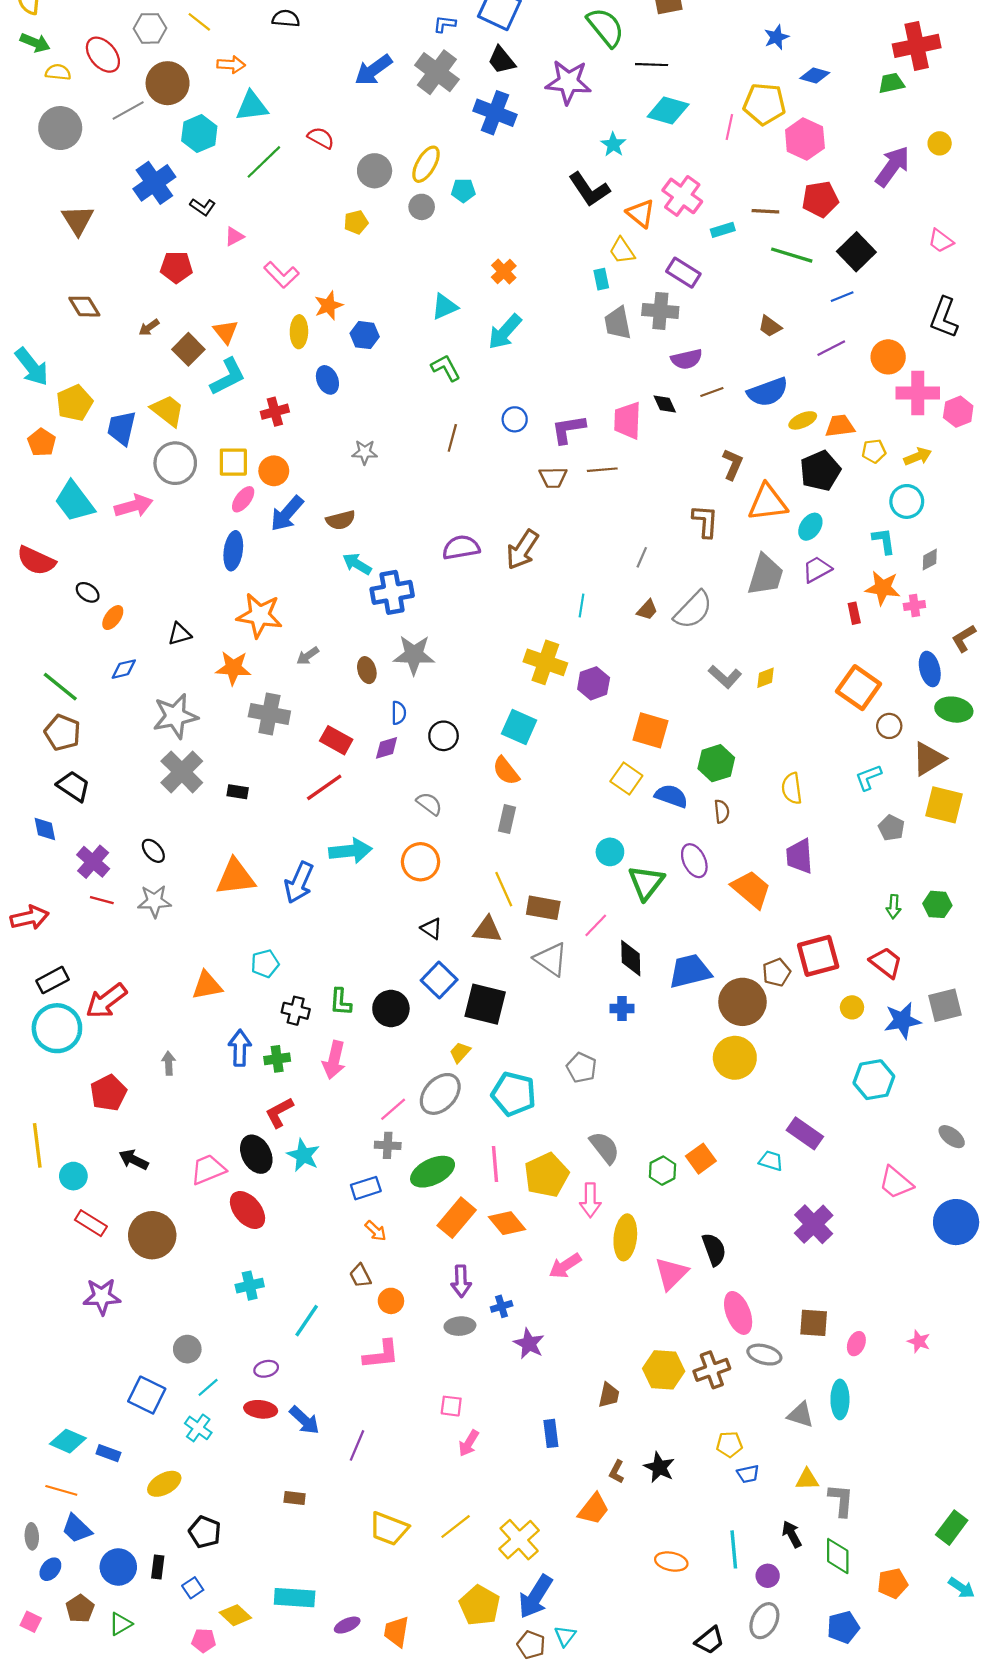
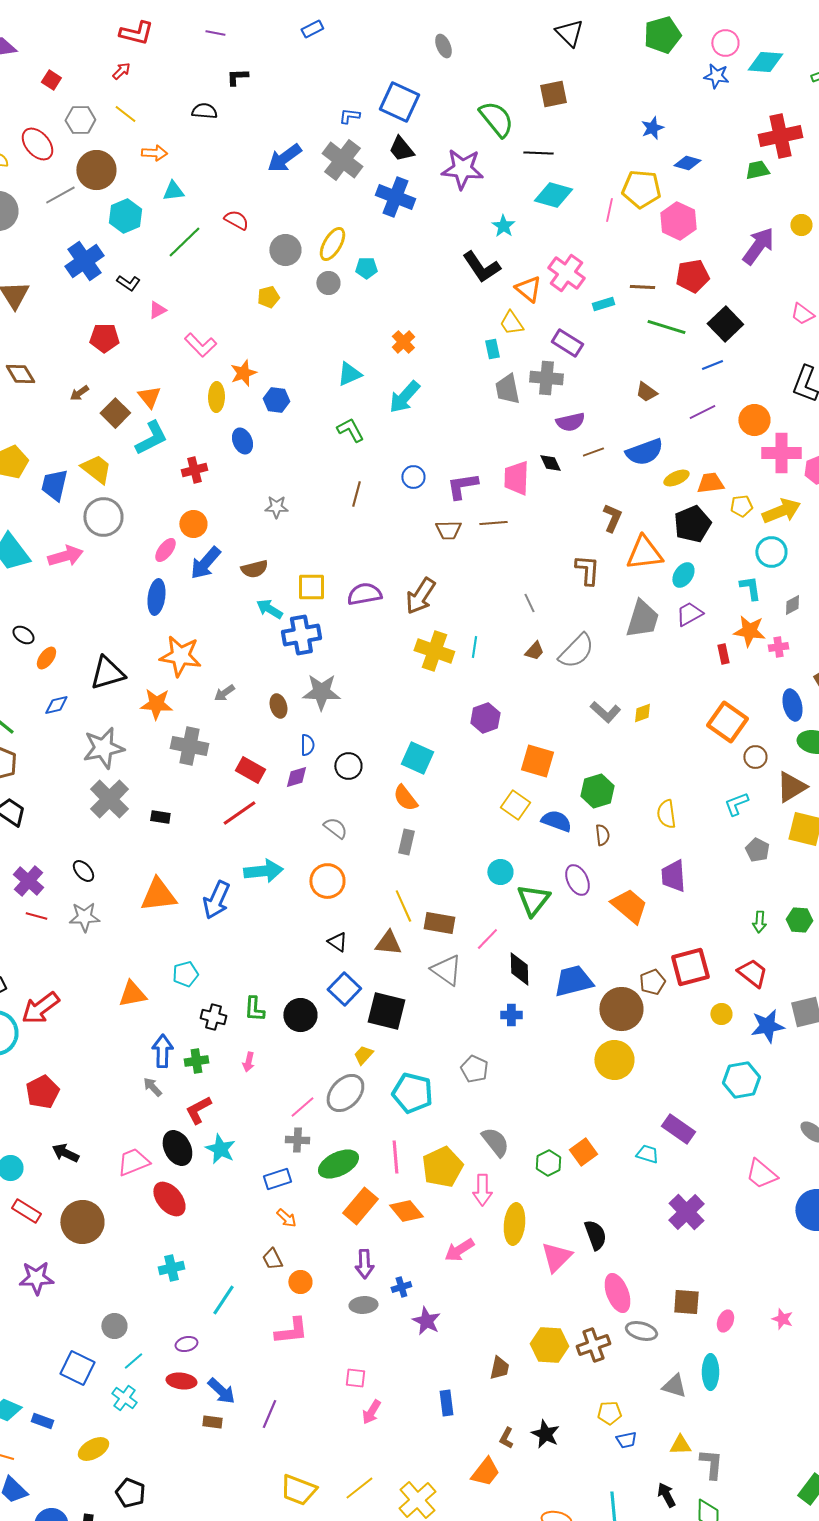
cyan triangle: (252, 106) -> (173, 191), size x0.7
yellow arrow: (918, 457) -> (781, 511), size x1.5
yellow square: (233, 462) -> (311, 587), moved
gray line: (642, 557) -> (529, 603), turned -48
black triangle: (180, 634) -> (107, 673), size x1.6
yellow cross: (545, 662) -> (434, 651), moved
pink arrow: (334, 1060) -> (248, 1062), size x0.6
gray arrow: (169, 1063) -> (152, 1087), moved, turned -40
brown rectangle: (295, 1498) -> (212, 1422), moved

